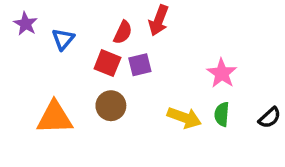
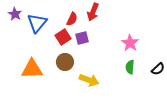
blue triangle: (63, 39) -> (37, 23), size x1.5
red square: (107, 63) -> (63, 37), turned 35
yellow arrow: (184, 118) -> (89, 80), moved

